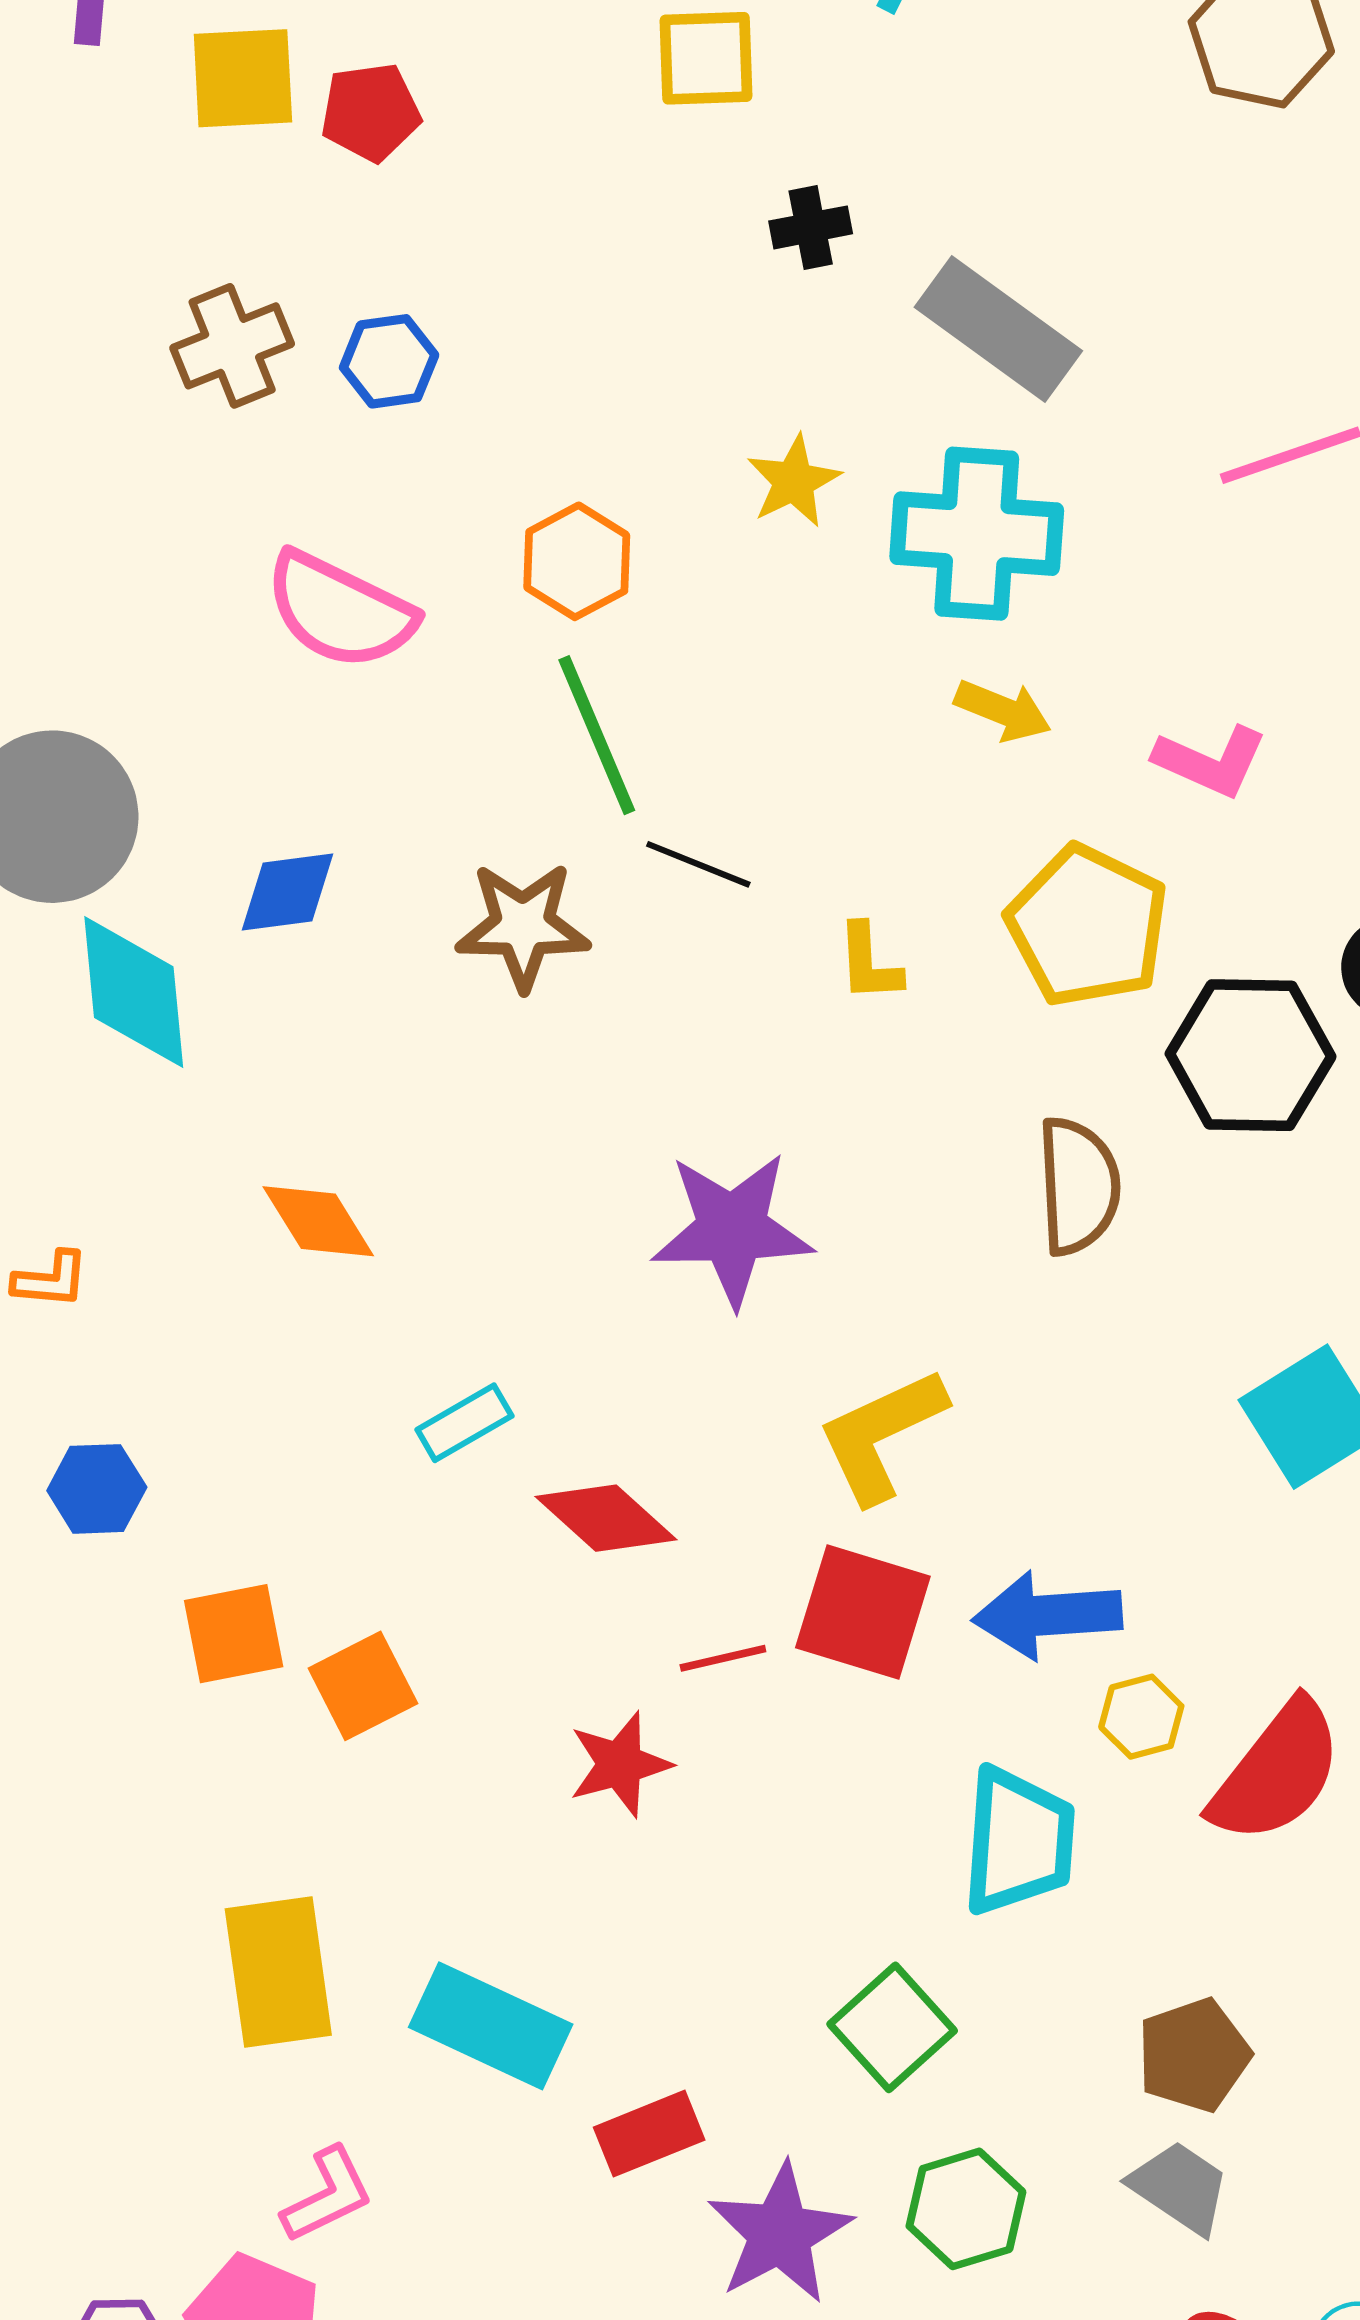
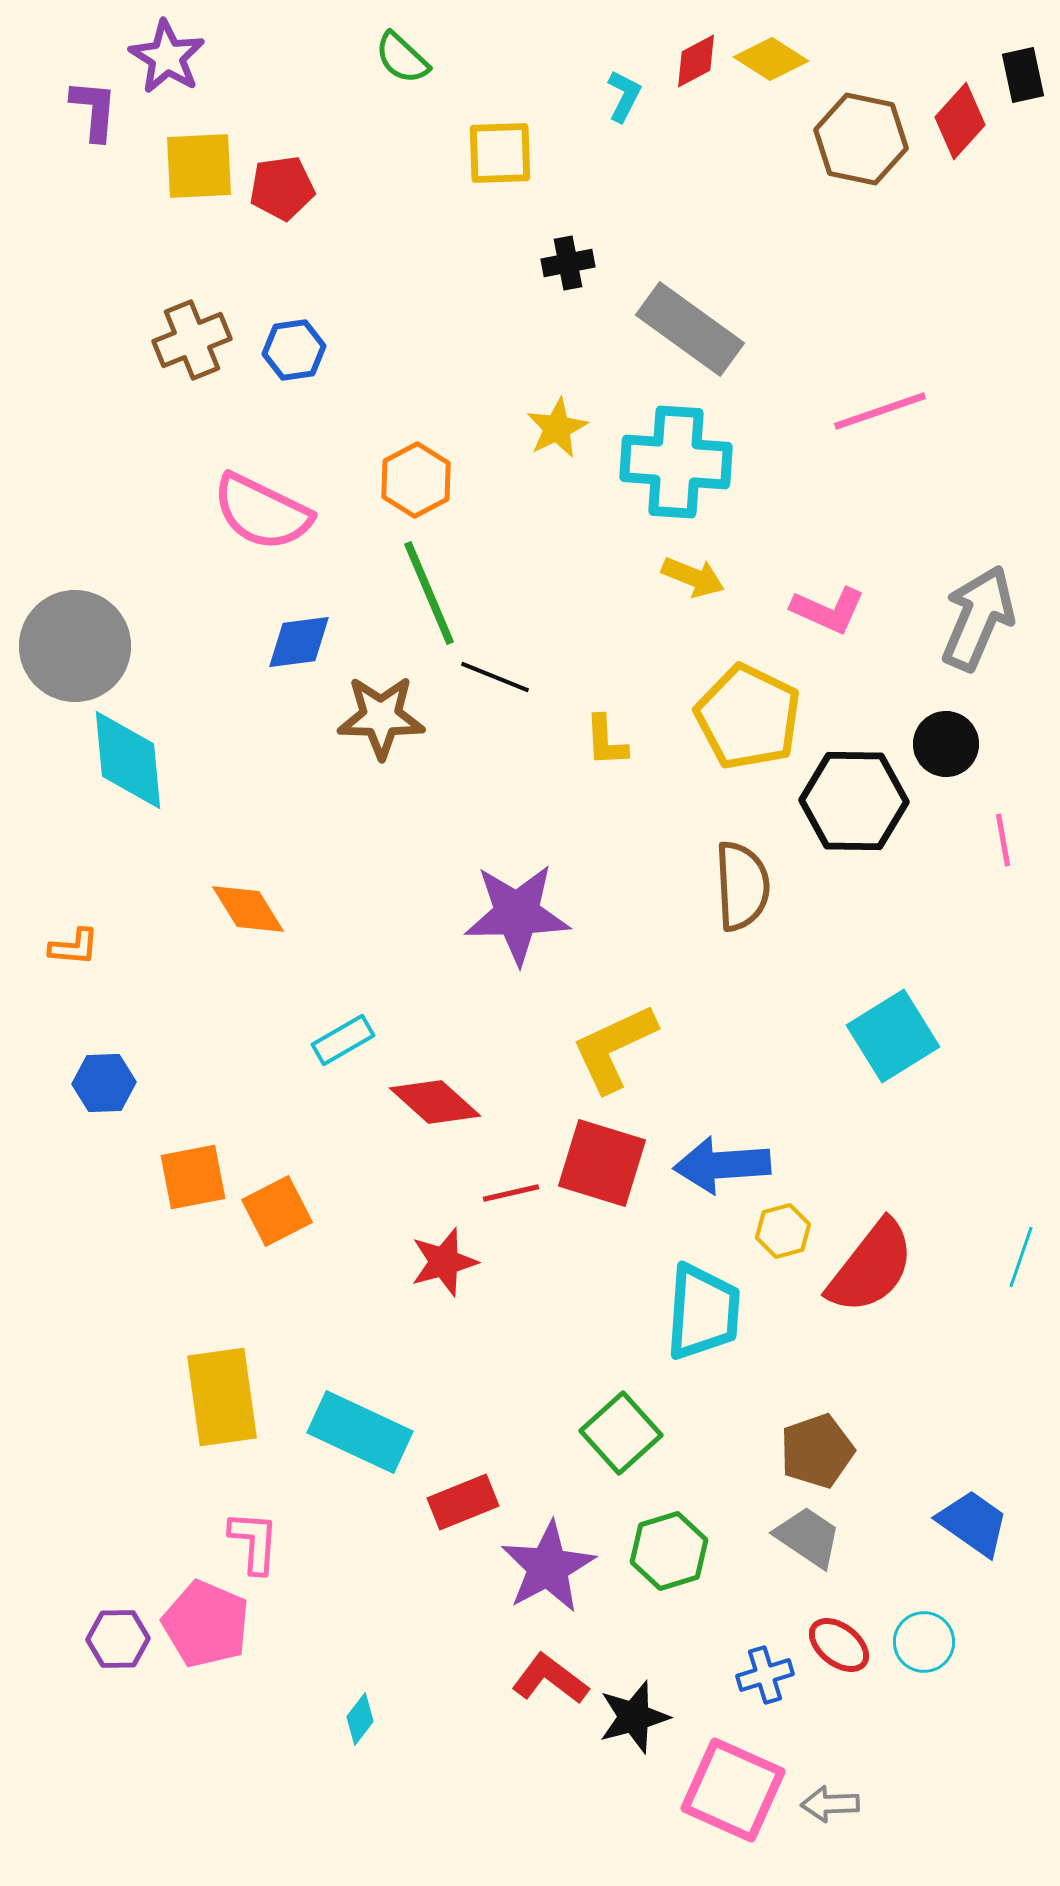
blue diamond: (288, 892) -> (299, 642), moved
pink L-shape: (328, 2195) -> (254, 1542), turned -60

